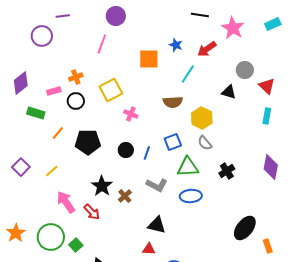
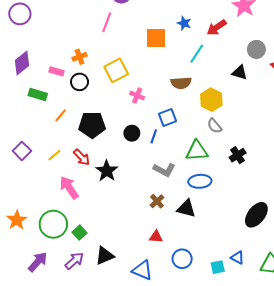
purple circle: (42, 36) -> (20, 14), moved
pink rectangle: (54, 91) -> (57, 71), turned 32
blue square: (173, 142) -> (167, 117), moved
brown cross: (125, 196) -> (157, 201), moved
red arrow: (92, 212) -> (82, 157), moved
black triangle: (157, 225) -> (186, 209), moved

